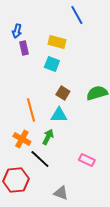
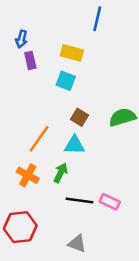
blue line: (77, 15) -> (97, 19), turned 42
orange line: (31, 110) -> (39, 139), turned 50
black line: (40, 159) -> (80, 201), moved, turned -35

